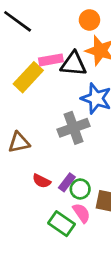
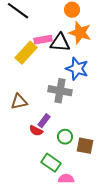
gray cross: (73, 128) -> (60, 91), turned 30
purple rectangle: (67, 182) -> (44, 121), moved
pink semicircle: (81, 213) -> (66, 179), moved, turned -56

